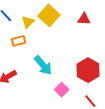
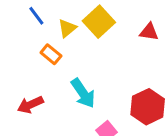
orange rectangle: (19, 41) -> (51, 54), turned 48

